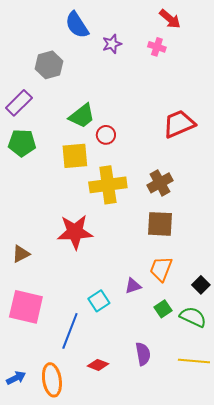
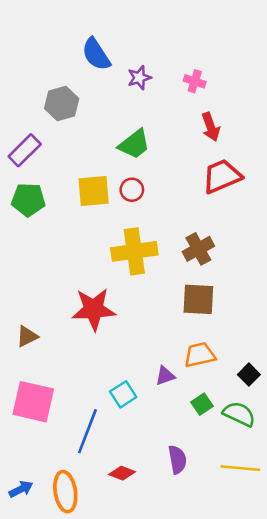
red arrow: (170, 19) -> (211, 127), moved, turned 30
green trapezoid: (82, 116) -> (134, 144), moved
yellow square: (75, 156) -> (94, 191), moved
orange trapezoid: (161, 269) -> (200, 355), turned 56

